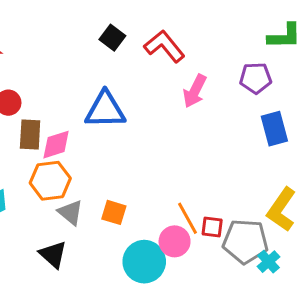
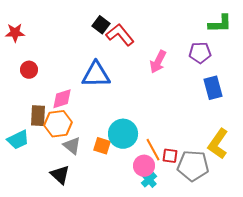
red L-shape: (164, 46) -> (120, 35), moved
brown rectangle: (30, 134) -> (38, 116), moved
cyan circle: (144, 262) -> (123, 134), moved
cyan cross: (268, 262) -> (149, 180), moved

